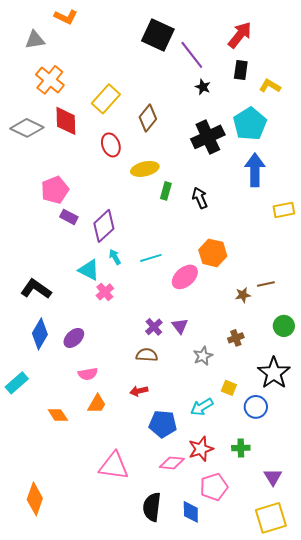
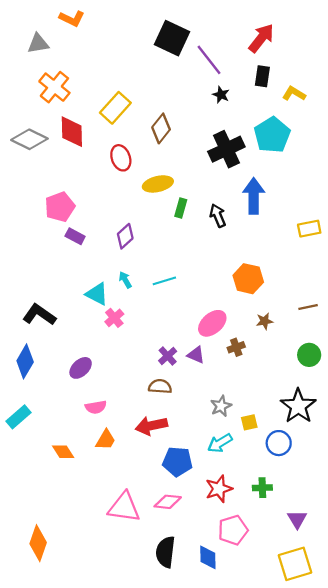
blue arrow: (255, 170) -> (254, 196), moved
purple diamond: (104, 226) -> (125, 236), moved, size x0.7
orange hexagon: (213, 253) -> (248, 279), moved
pink ellipse: (185, 277) -> (212, 323), moved
brown line: (266, 284) -> (308, 307), moved
purple triangle: (180, 326) -> (196, 355), turned -30
blue diamond: (40, 334) -> (25, 361), moved
brown cross: (236, 338) -> (236, 347), moved
gray star: (203, 356) -> (221, 406), moved
yellow square: (229, 388) -> (249, 422), turned -35
red arrow: (139, 391) -> (151, 426), size x1.6
pink diamond: (172, 463) -> (168, 502), moved

